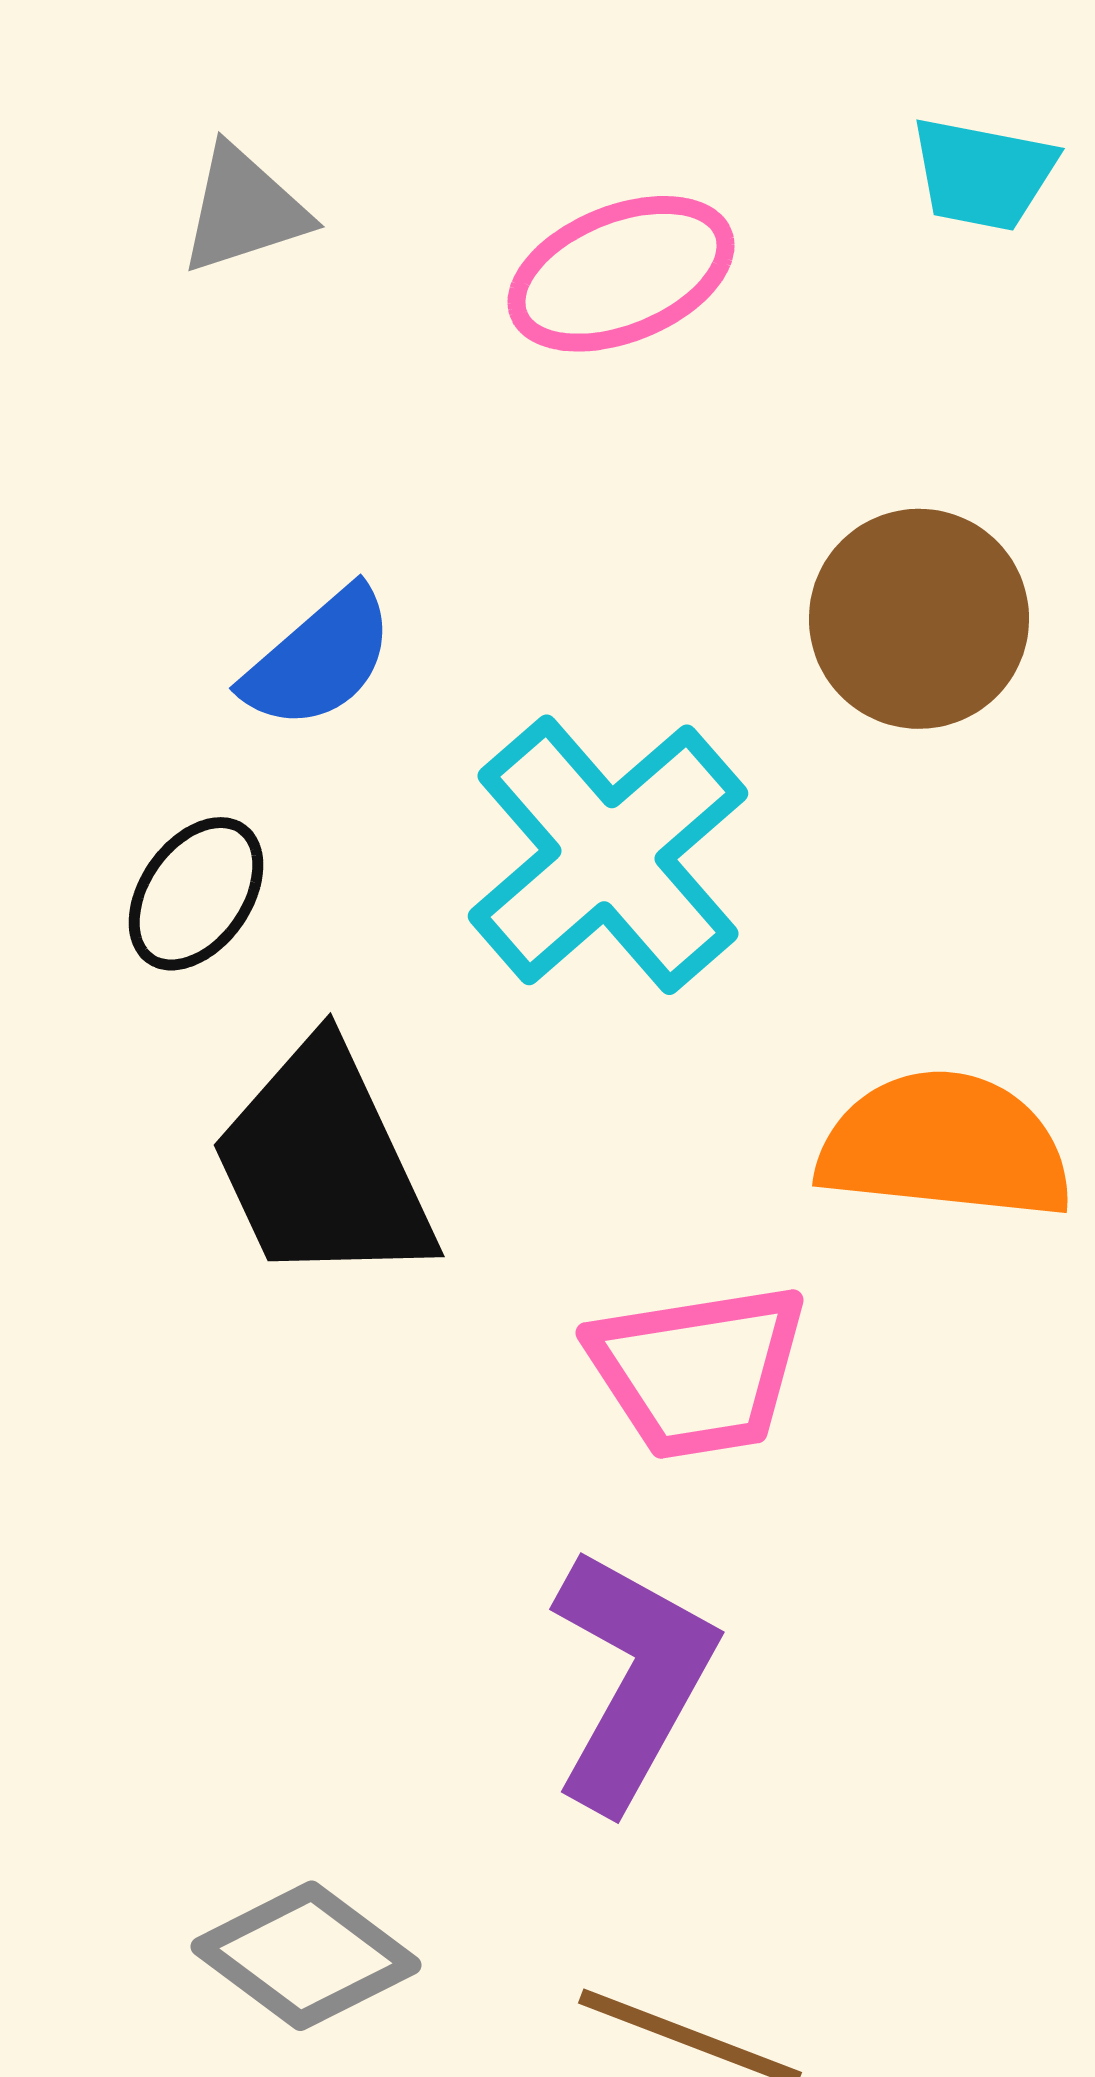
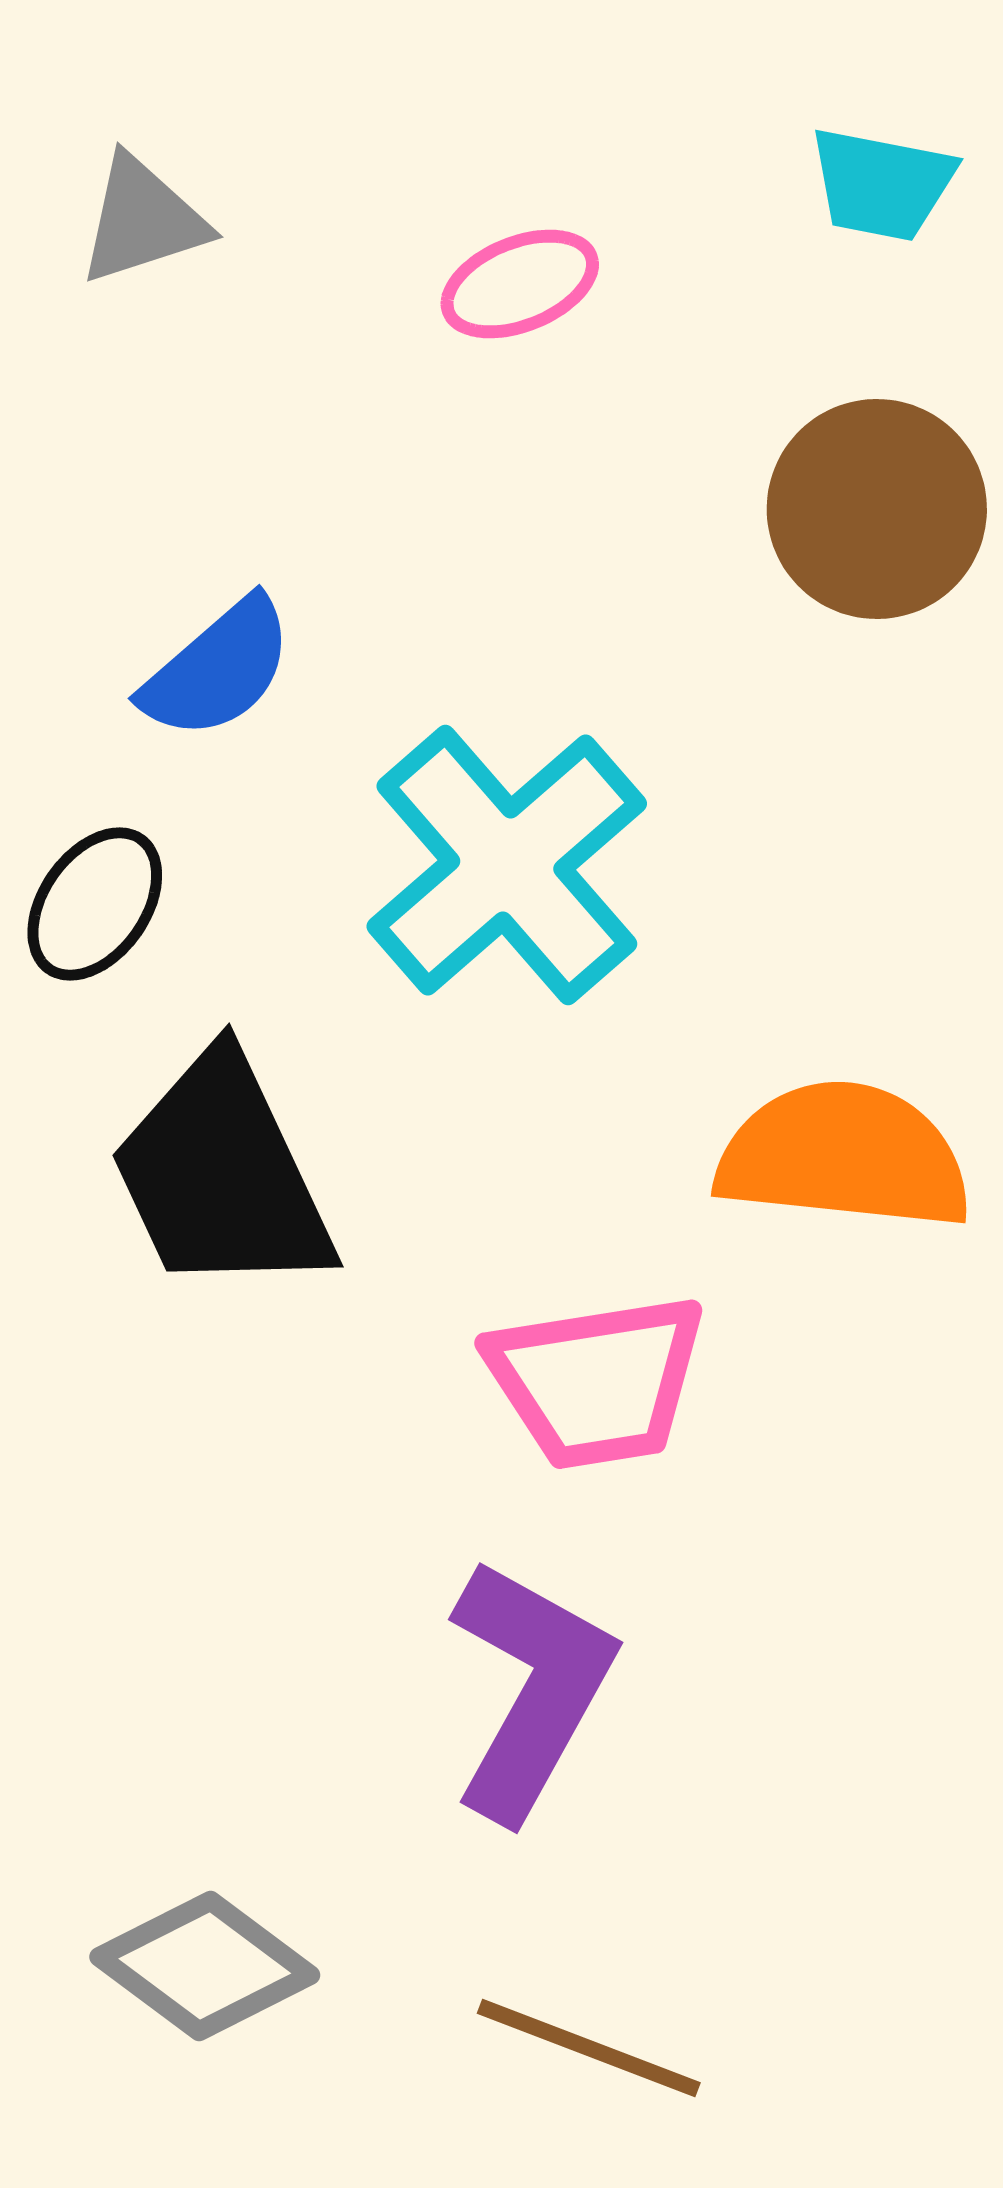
pink ellipse: (621, 274) -> (520, 284), size x0.7
brown circle: (919, 619) -> (877, 509), moved

